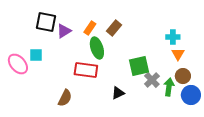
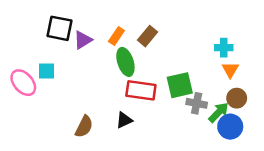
red rectangle: (86, 70) -> (141, 90), moved
gray cross: (152, 80) -> (197, 103), turned -35
green arrow: (169, 87) -> (219, 112), turned 36
black triangle: (118, 93) -> (124, 120), moved
blue circle: (191, 95) -> (230, 127), moved

